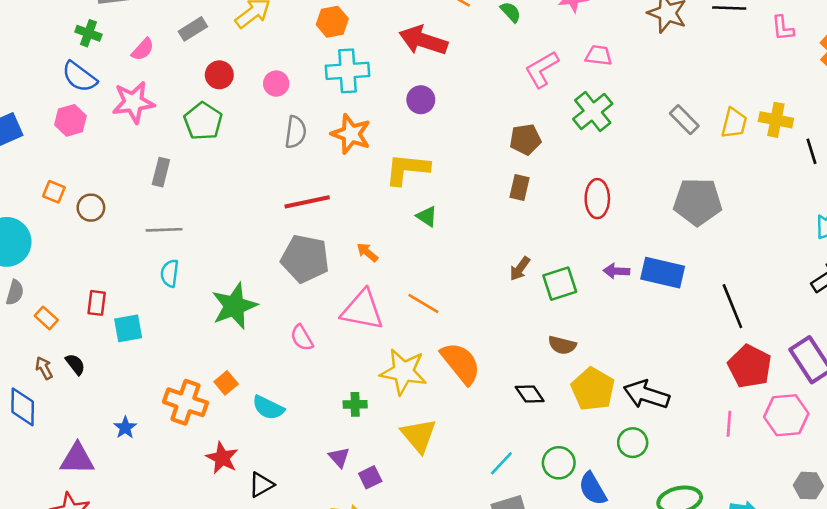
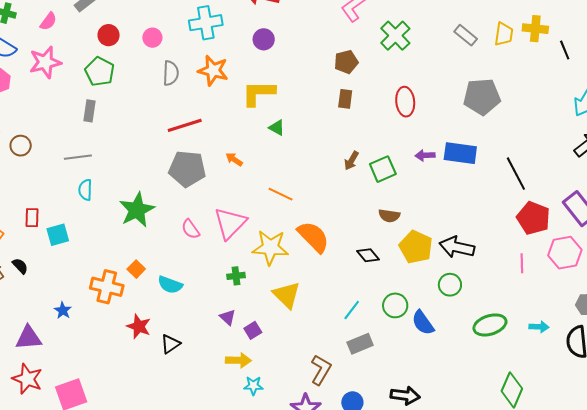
gray rectangle: (161, 172) -> (90, 111), moved
pink triangle: (362, 310) -> (230, 223), moved, turned -51

